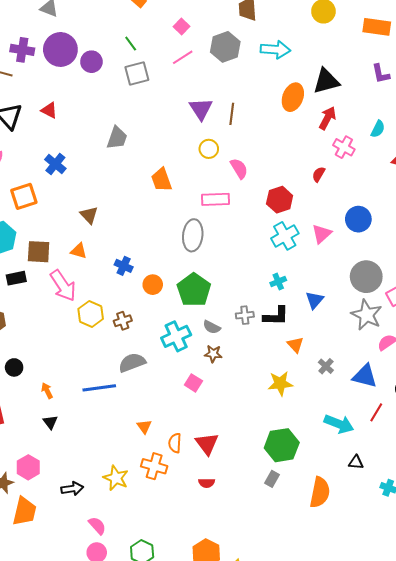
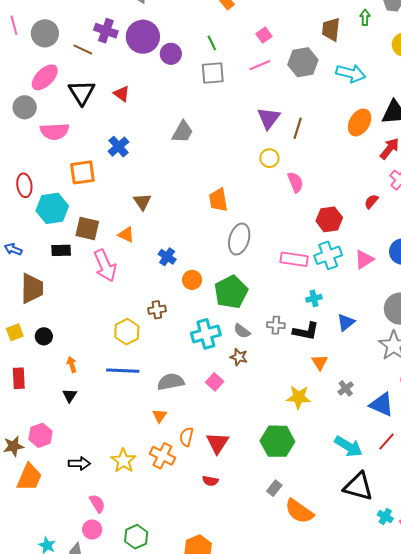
orange trapezoid: (161, 180) -> (218, 200), moved
pink rectangle: (215, 199) -> (294, 259), moved
yellow hexagon: (91, 314) -> (127, 332), moved
gray semicircle: (132, 363) -> (171, 382), moved
green hexagon: (282, 445) -> (277, 441), moved
black triangle: (356, 462) -> (358, 486), size x2.0
orange semicircle: (320, 492) -> (299, 511), moved, turned 104

